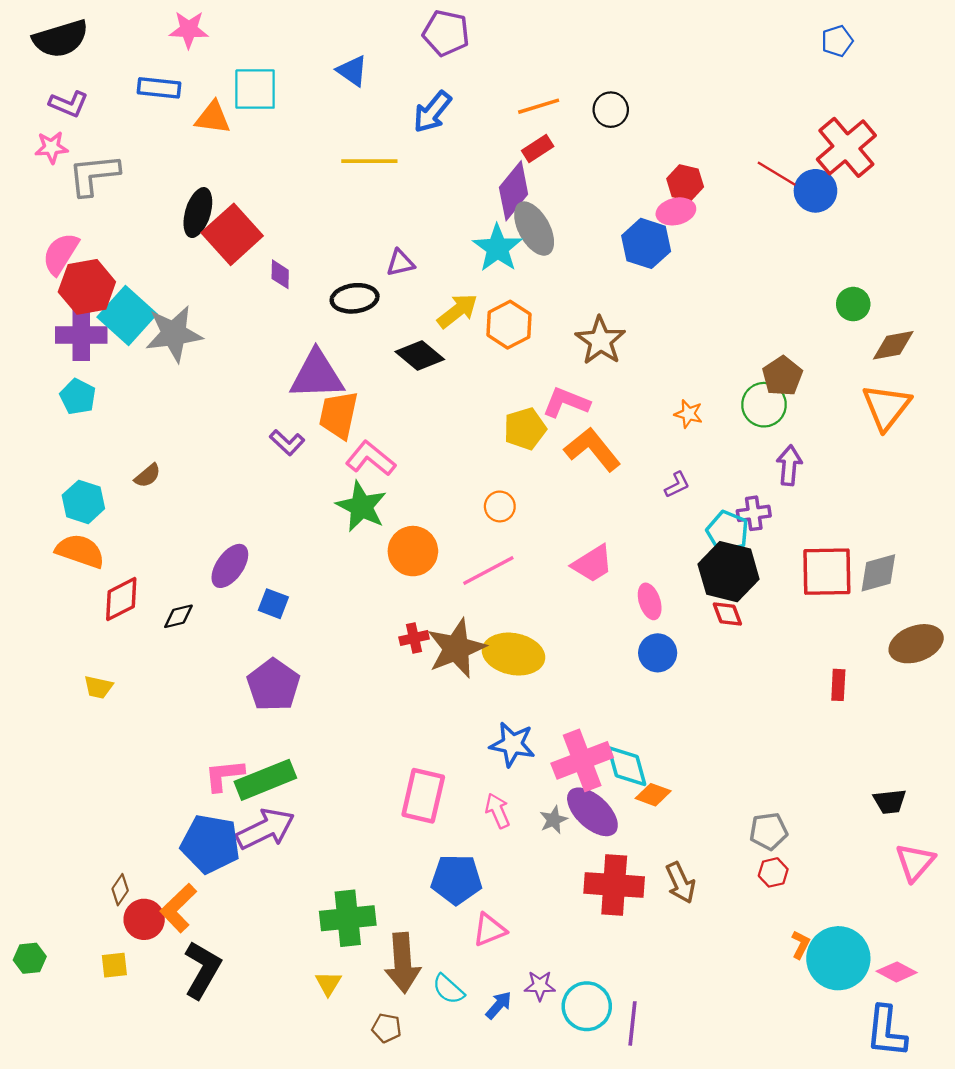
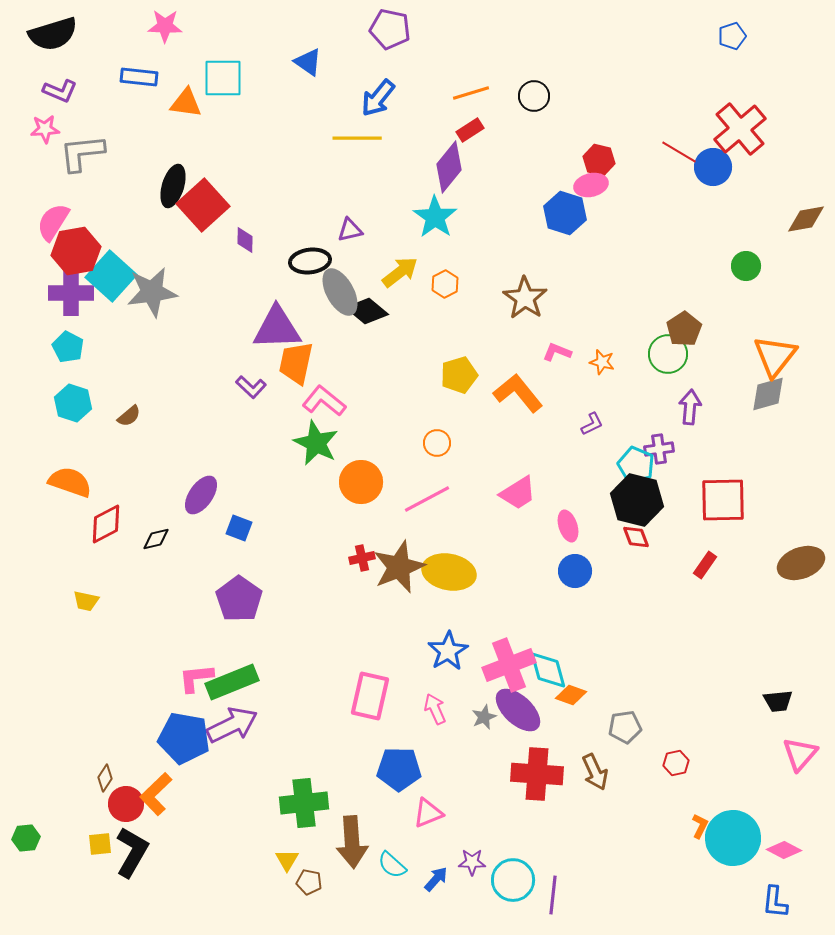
yellow line: (369, 161) -> (357, 138), moved
gray ellipse: (534, 229) -> (340, 292), moved
orange hexagon: (509, 325) -> (445, 284), size x0.7
brown diamond: (893, 345) -> (806, 219), moved
pink L-shape: (566, 402) -> (557, 352), moved, size x0.7
cyan hexagon: (83, 502) -> (73, 403), moved
gray diamond: (878, 573) -> (768, 394), moved
red rectangle: (838, 685) -> (705, 565), moved, turned 32
blue star: (512, 744) -> (448, 651), turned 30
gray pentagon: (769, 831) -> (625, 727), moved
black L-shape: (202, 970) -> (132, 852), moved
brown pentagon: (387, 1028) -> (309, 882), moved
blue L-shape: (886, 1031) -> (775, 902), size x0.7

